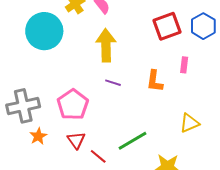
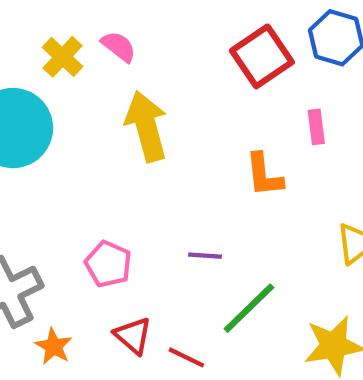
purple line: (113, 83) -> (205, 256), moved
pink pentagon: (73, 105) -> (108, 264), size x0.7

